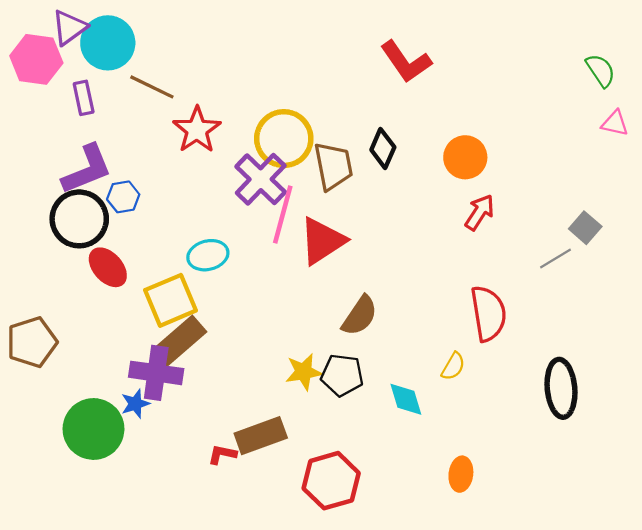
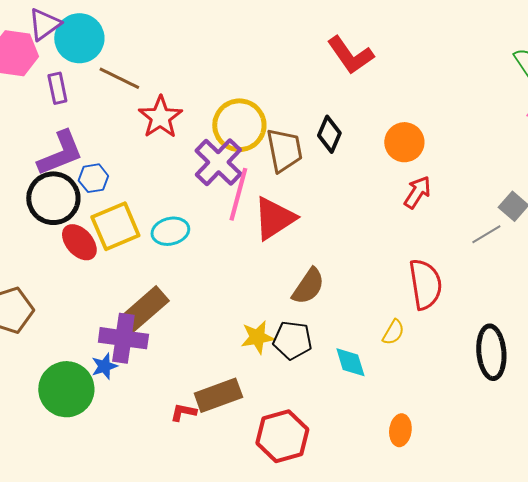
yellow square: (170, 300) -> (115, 226), moved

